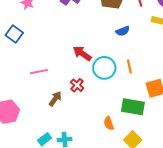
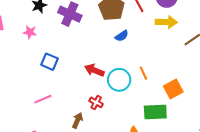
blue semicircle: (123, 31) -> (122, 36), moved
blue square: (14, 34) -> (49, 62), moved
pink line: (39, 72) -> (43, 99), moved

